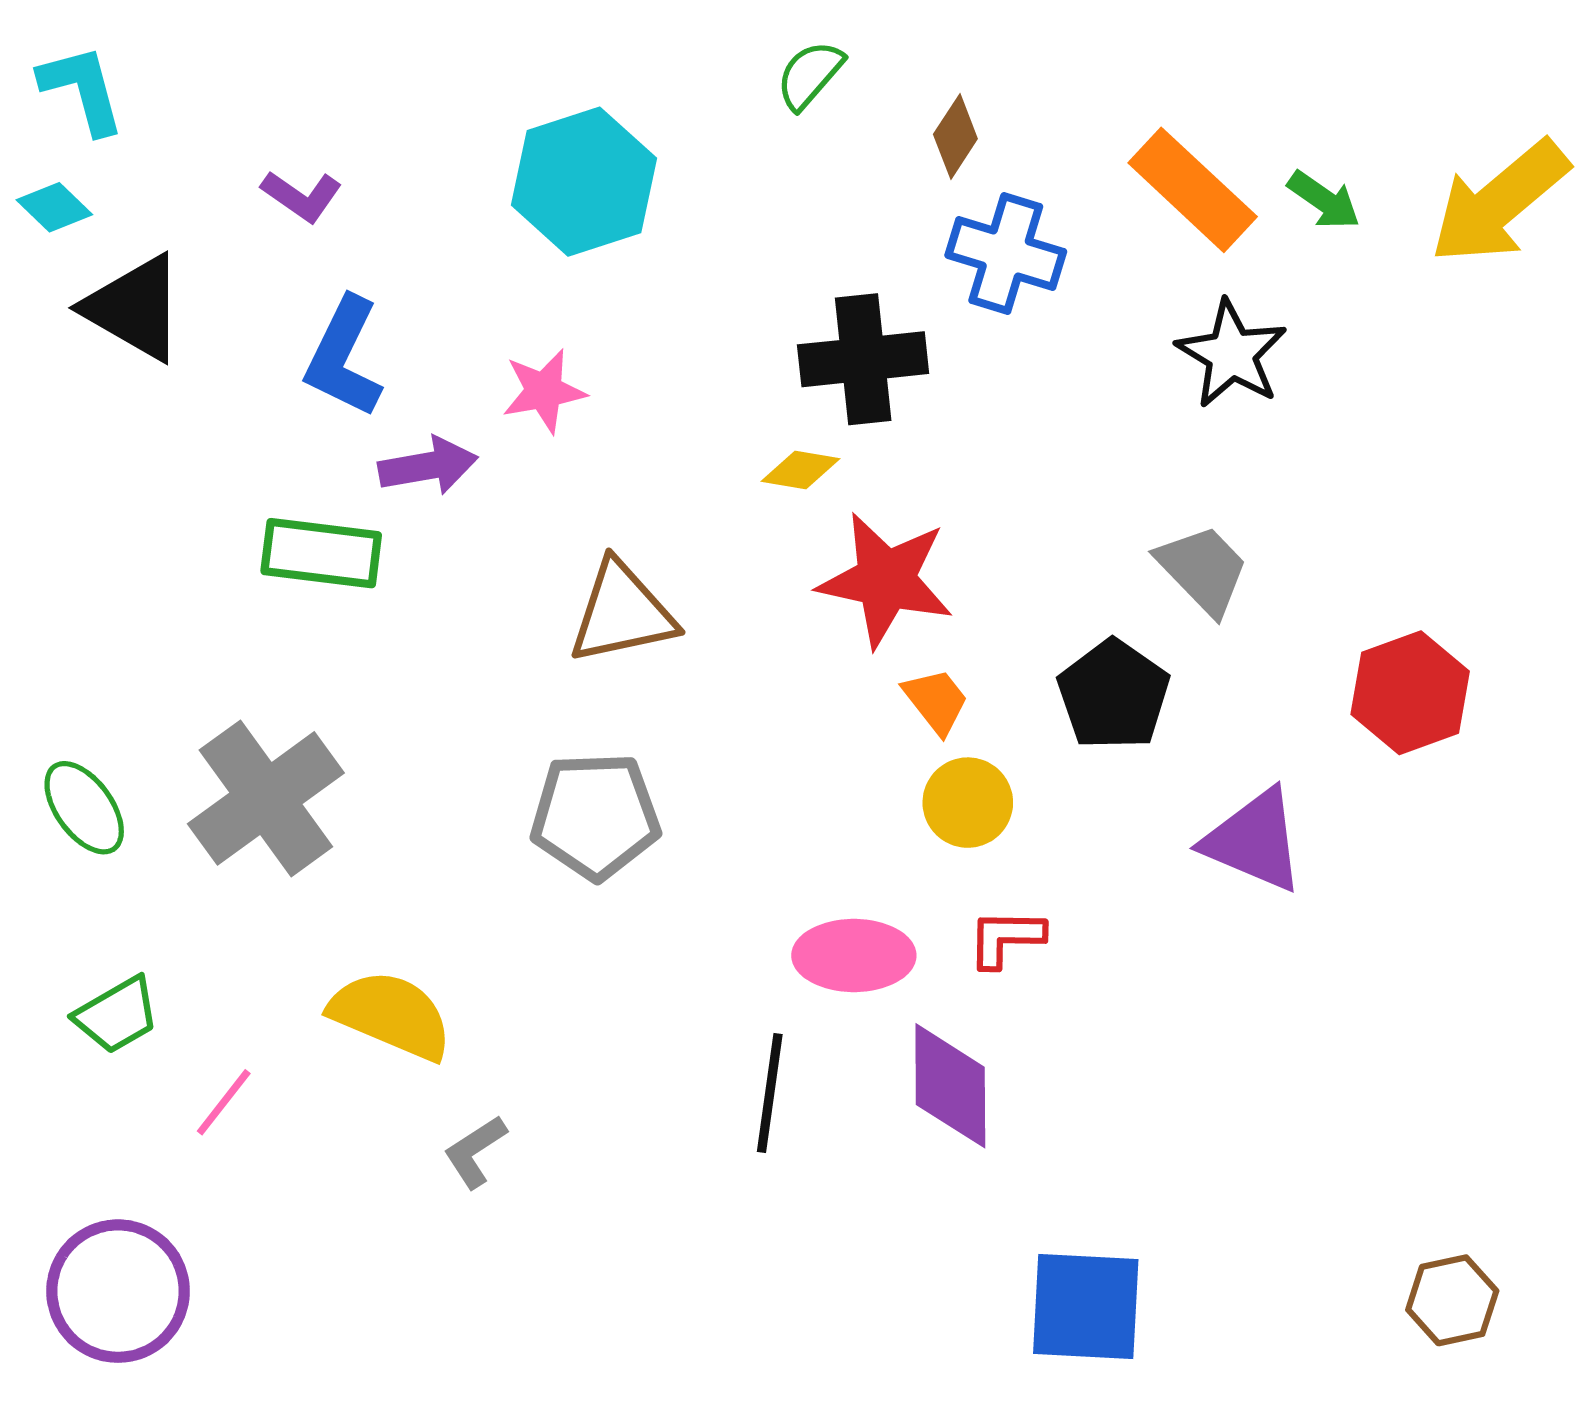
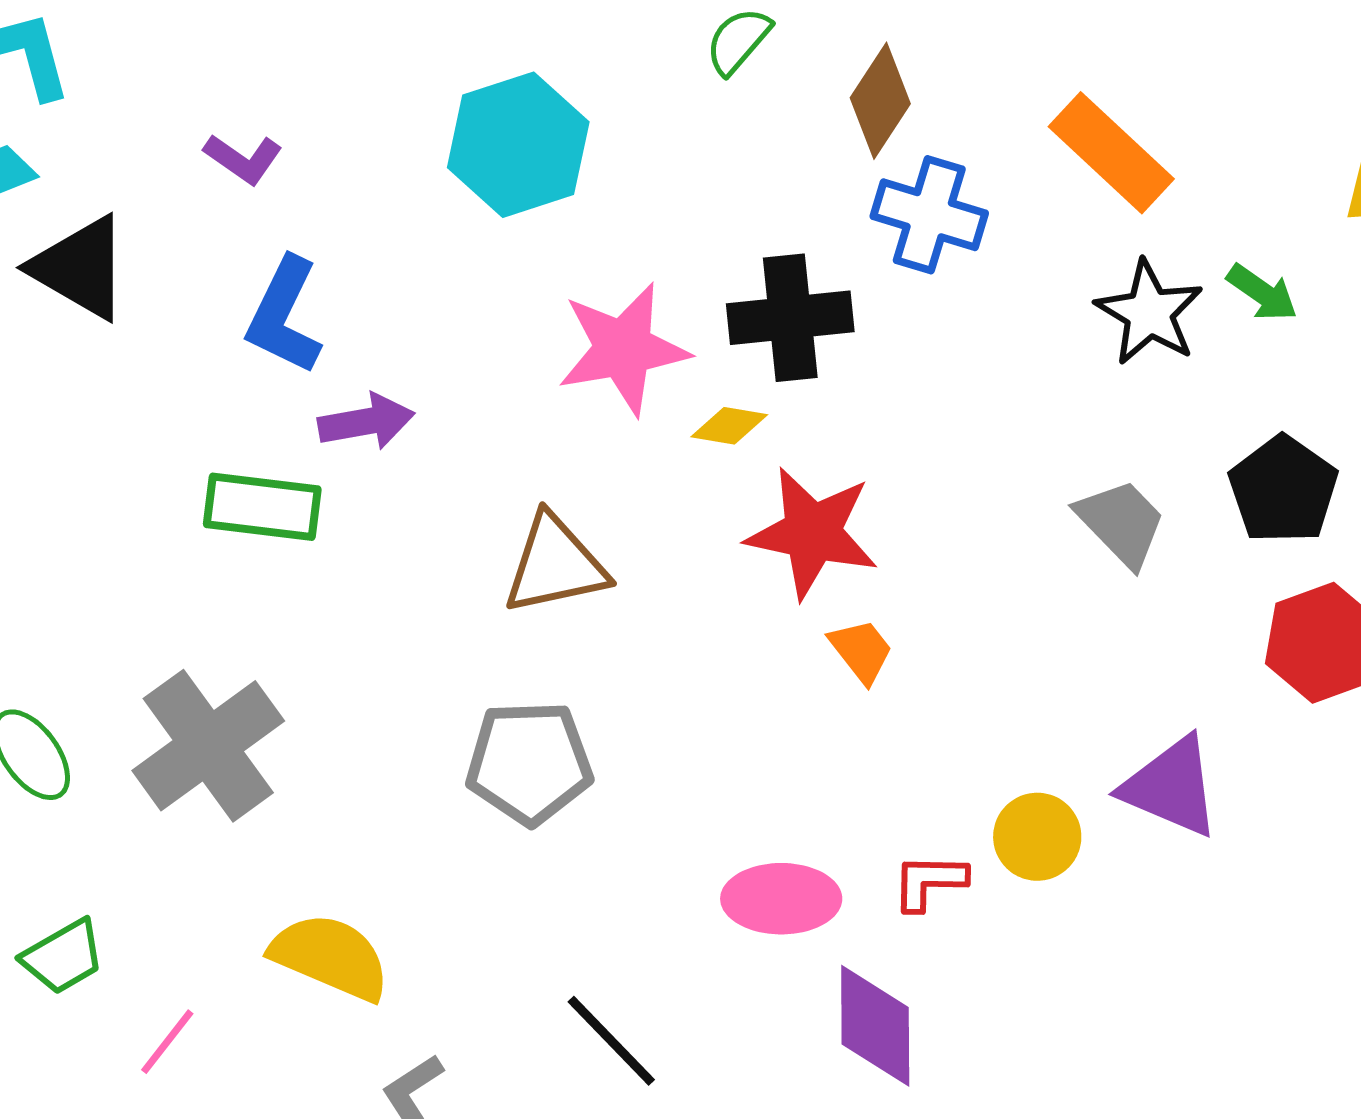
brown diamond: (955, 136) -> (880, 101), size x1.4
green arrow: (1324, 200) -> (1262, 293), moved
pink star: (544, 391) -> (623, 349), moved, size x1.6
black pentagon: (1114, 695) -> (1283, 490), moved
yellow circle: (968, 803) -> (1037, 837), moved
black line: (770, 1093) -> (611, 1041), moved, turned -52

